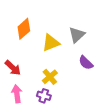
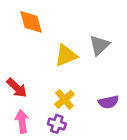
orange diamond: (24, 29) -> (31, 22), moved, turned -65
purple semicircle: (86, 63) -> (108, 102), moved, turned -56

